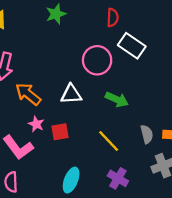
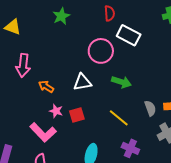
orange arrow: (28, 94) -> (46, 87), size x0.7

